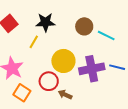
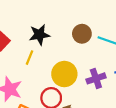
purple cross: (92, 69) -> (96, 78), size x0.7

